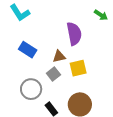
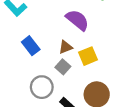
purple semicircle: (74, 34) -> (77, 20), turned -30
blue rectangle: (28, 50) -> (31, 46), turned 30

